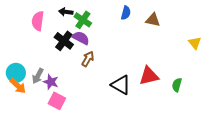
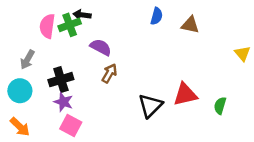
green cross: (83, 20) -> (70, 25), moved, turned 36
black cross: (64, 41) -> (61, 80), moved, turned 36
gray arrow: (38, 76) -> (27, 60), moved
black triangle: (121, 85) -> (150, 106), turned 45
orange arrow: (18, 86) -> (20, 127), moved

